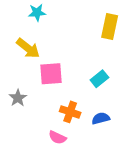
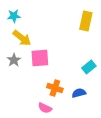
cyan star: (37, 13) -> (14, 16), moved
cyan rectangle: (99, 79) -> (89, 67), moved
gray star: (18, 98) -> (14, 60), moved

